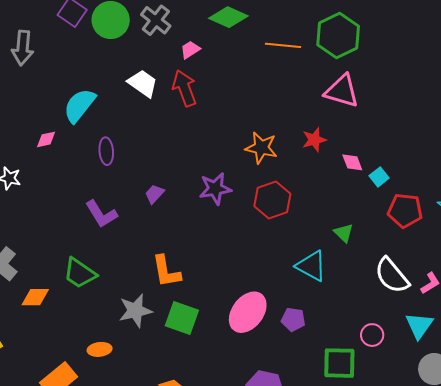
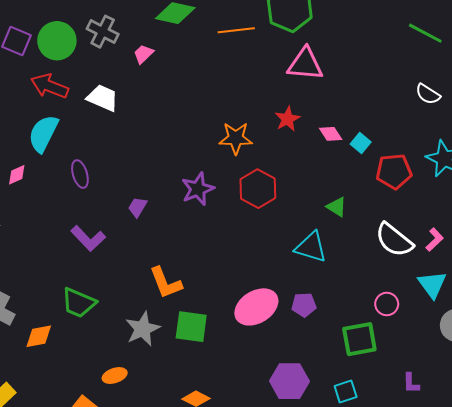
red arrow: (185, 88) -> (49, 86), moved, turned -36
pink ellipse: (248, 312) -> (256, 307), turned 33

